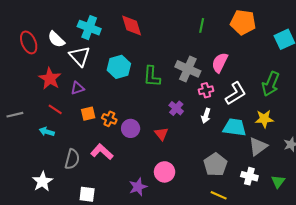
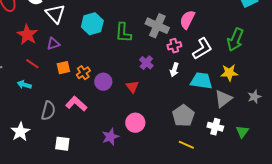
orange cross: (109, 119) -> (83, 73), turned 32

